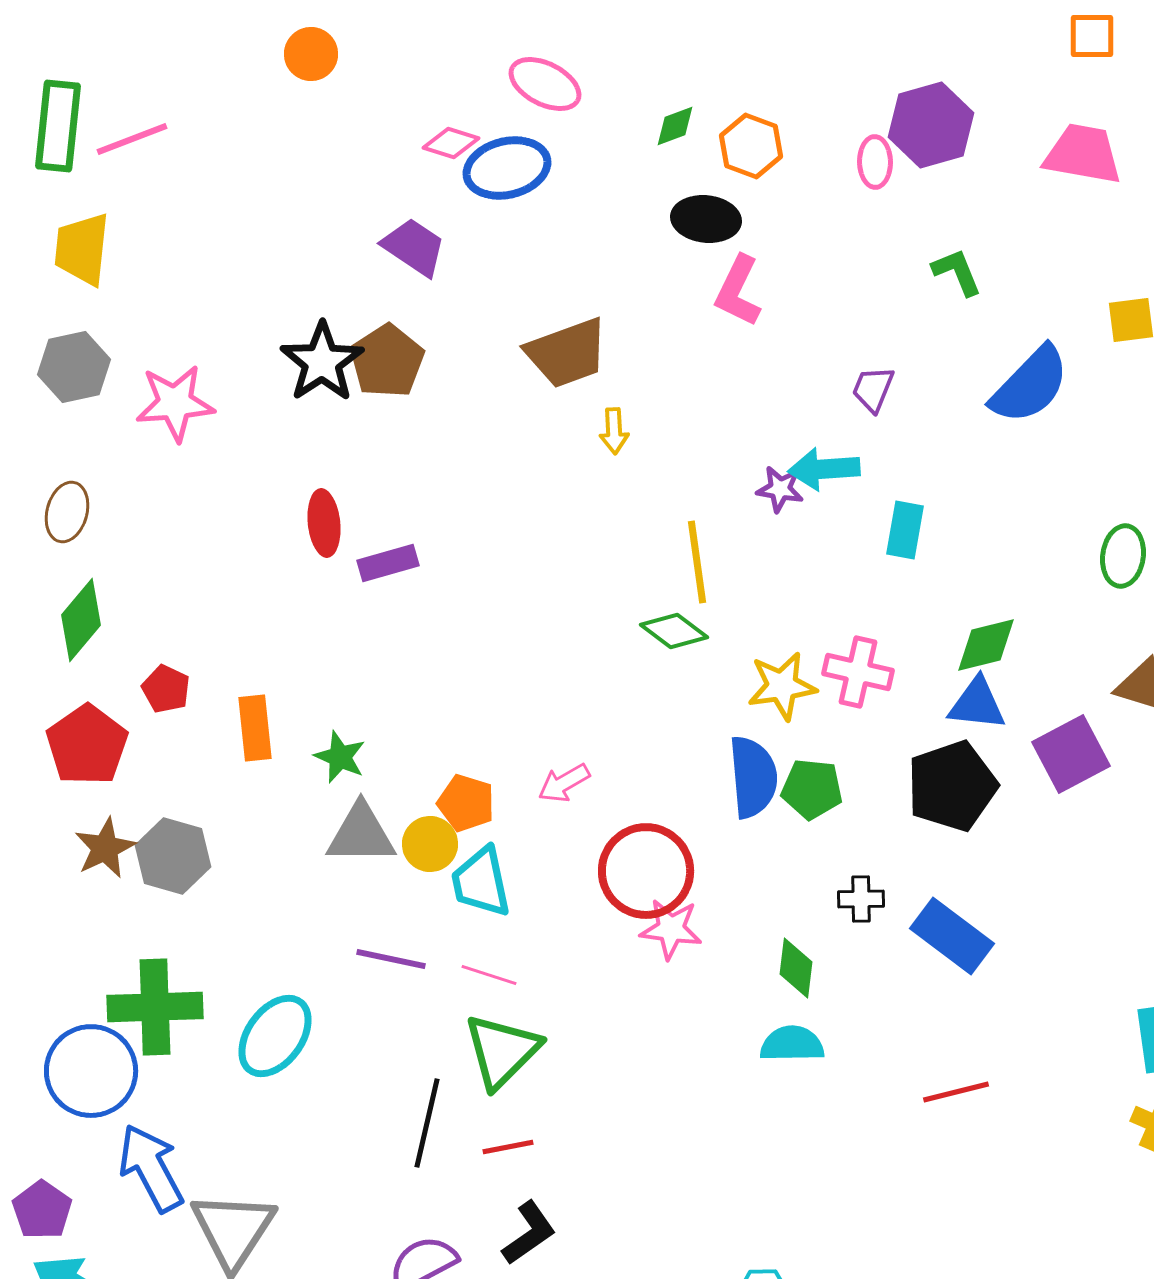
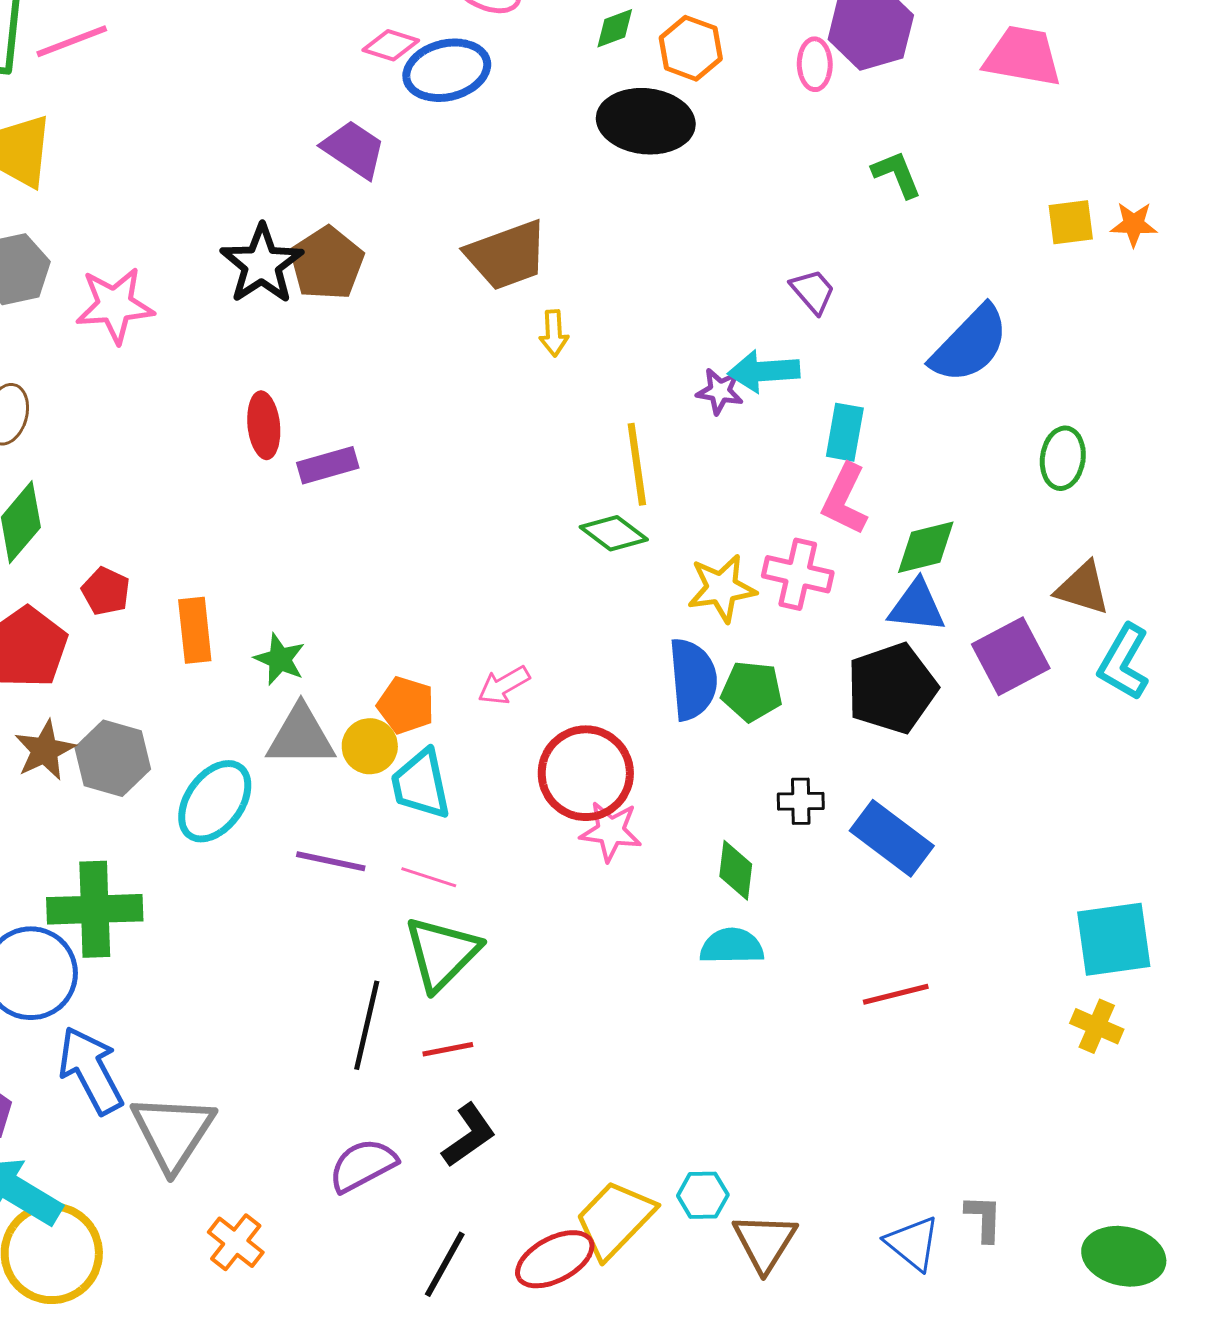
black ellipse: (706, 219) -> (646, 121), size x1.4
pink L-shape: (738, 291) -> (845, 499), moved
blue semicircle: (1030, 385) -> (970, 344), moved
purple trapezoid: (873, 389) -> (813, 291), turned 117
cyan ellipse: (275, 1036) -> (215, 801), moved

